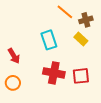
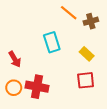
yellow rectangle: (81, 39) -> (87, 54), moved
red cross: (54, 73) -> (37, 87), moved

